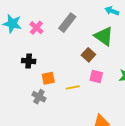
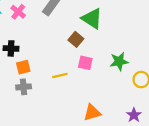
orange square: (48, 78) -> (23, 67), moved
gray cross: (39, 97) -> (24, 87), turned -32

